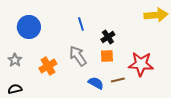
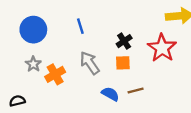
blue line: (81, 24) -> (80, 26), moved
gray star: (15, 60) -> (33, 64), moved
red star: (141, 64) -> (162, 48), moved, turned 30

